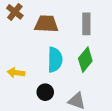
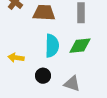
green diamond: (85, 60) -> (80, 46), turned 45

